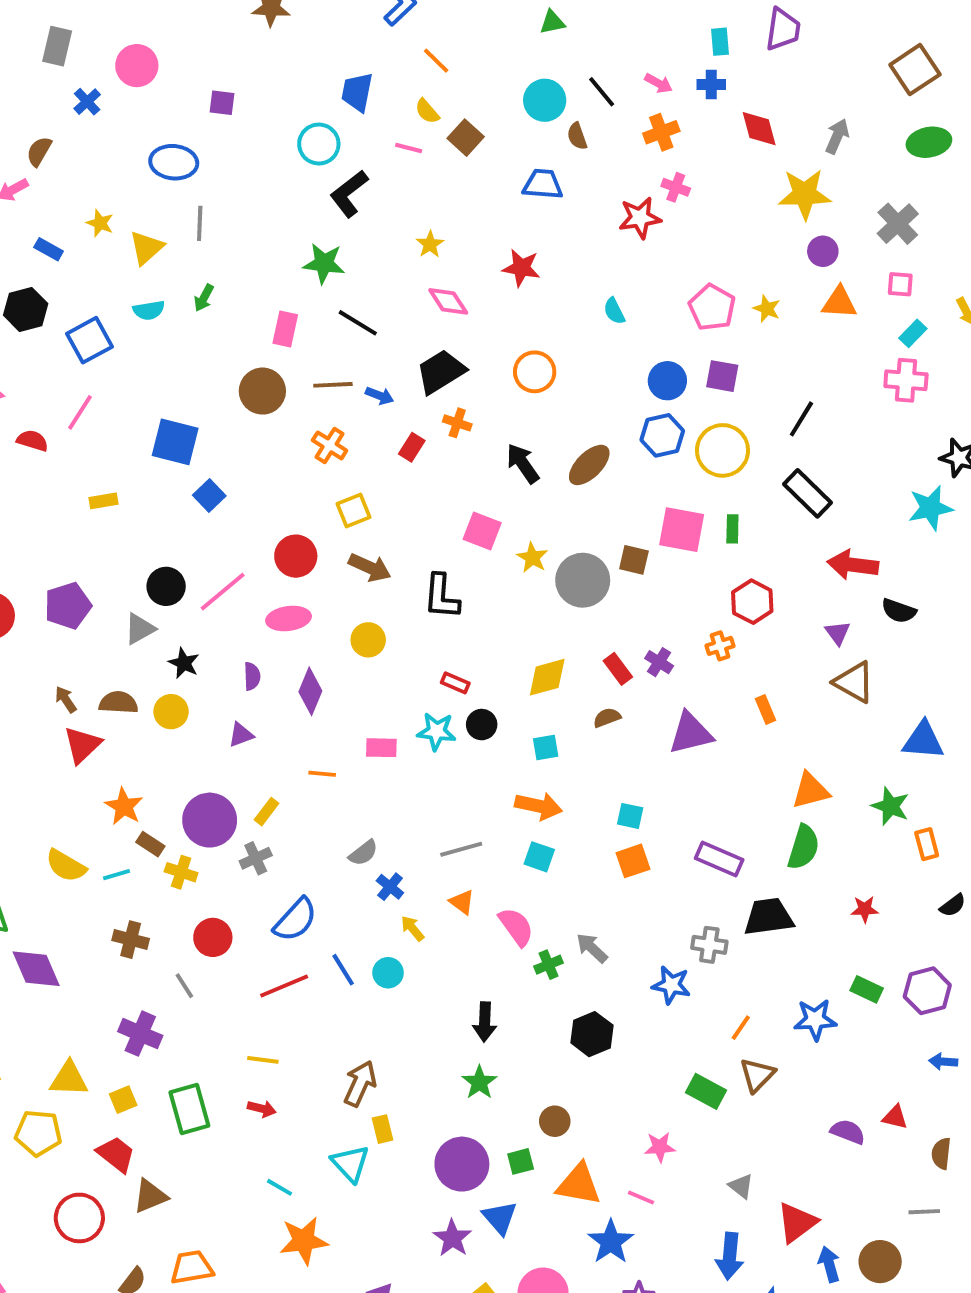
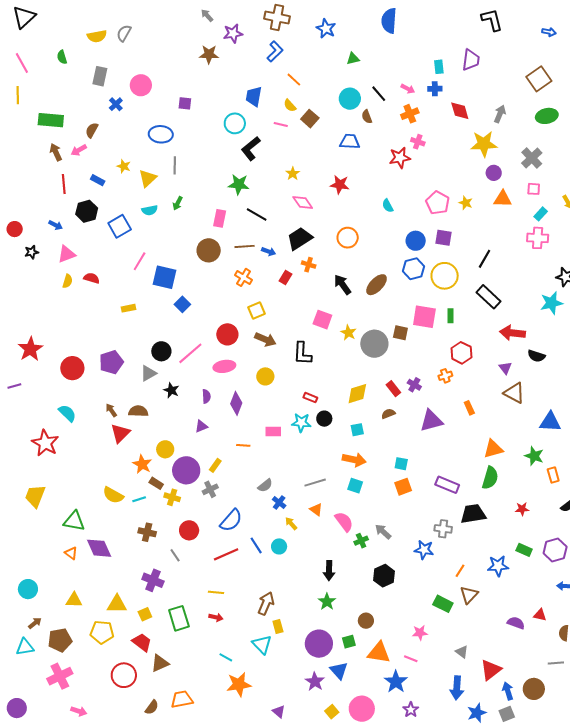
pink line: (80, 412) -> (140, 261), moved
yellow circle: (171, 712) -> (165, 449), moved

